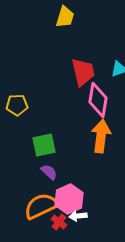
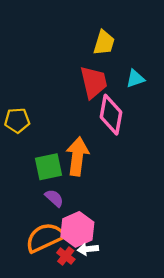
yellow trapezoid: (65, 17) -> (104, 43), moved
orange arrow: (101, 136) -> (77, 156), moved

